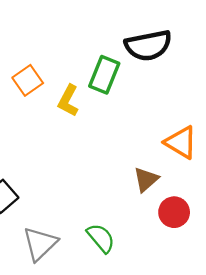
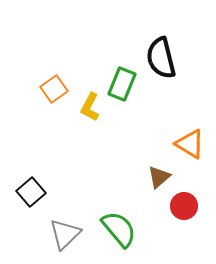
black semicircle: (148, 45) -> (161, 58), turned 87
green semicircle: (101, 238) -> (119, 229), size x1.4

